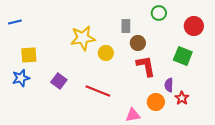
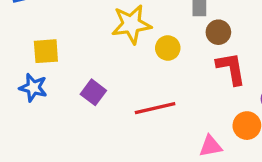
blue star: (21, 78) -> (33, 88), turned 30
red line: (98, 91) -> (155, 108), turned -35

